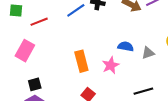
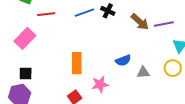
blue semicircle: (126, 47) -> (123, 60), turned 133
pink star: (111, 65) -> (100, 84), moved

